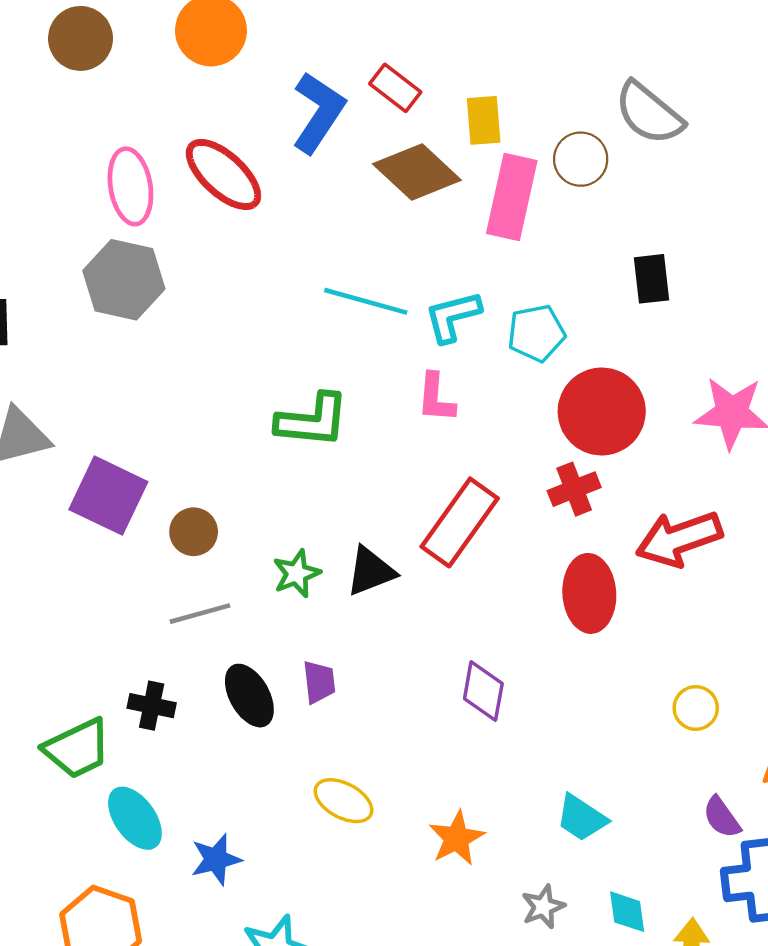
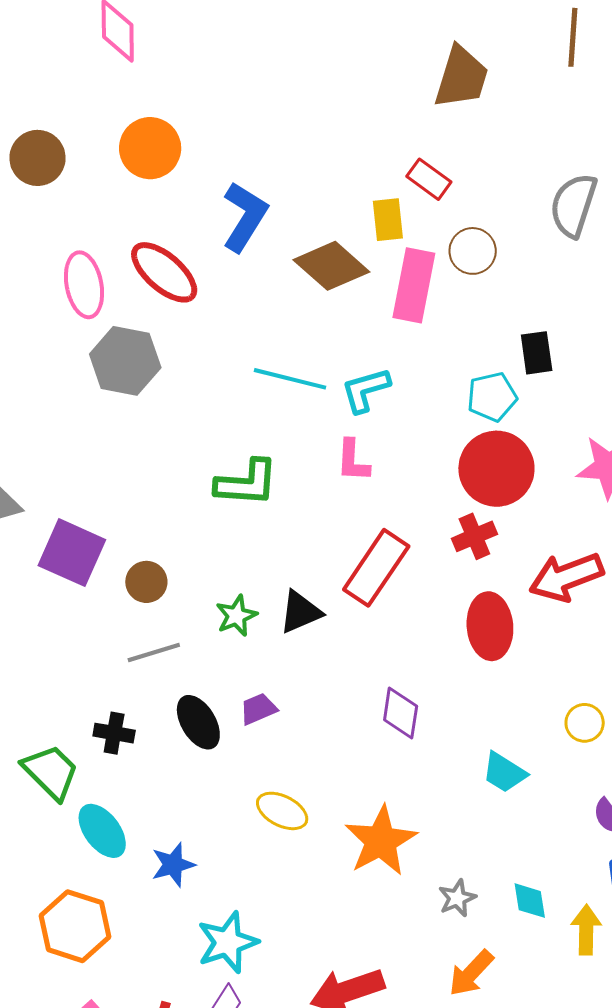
red rectangle: (395, 88) -> (429, 179), moved
gray semicircle: (649, 113) -> (573, 205), moved, turned 70
gray hexagon: (124, 280) -> (125, 361), moved
cyan pentagon: (536, 333) -> (492, 397), moved
purple trapezoid: (319, 682) -> (258, 709), turned -105
green trapezoid: (77, 749) -> (51, 772), turned -108
cyan trapezoid: (581, 818) -> (504, 773), moved
orange star: (457, 838) -> (381, 841), size x1.5

